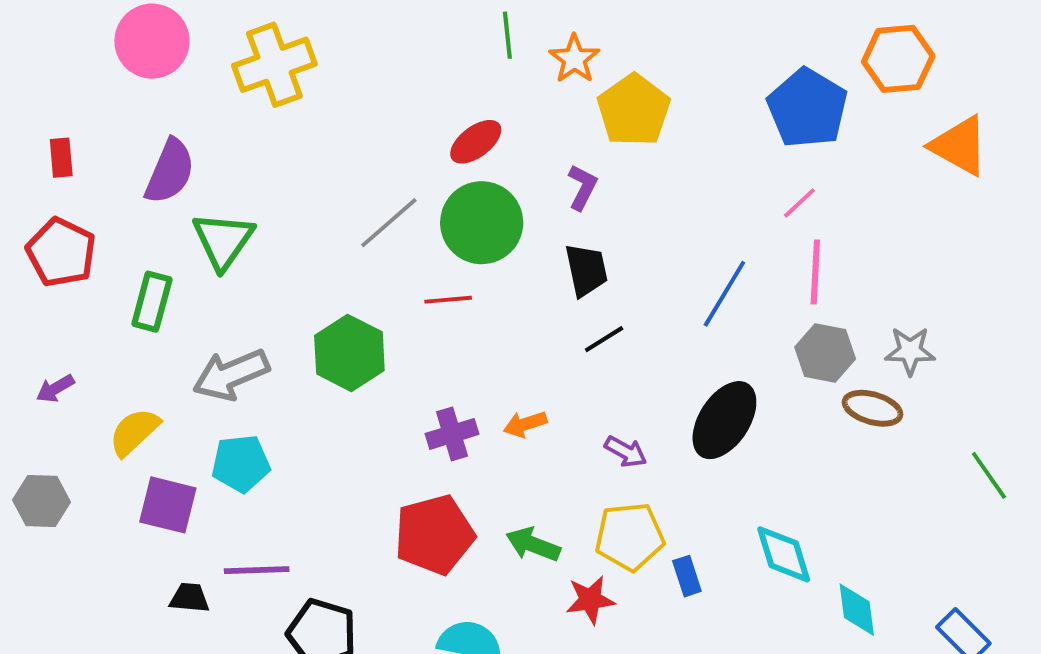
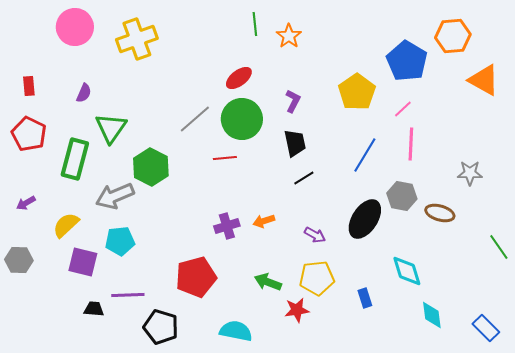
yellow pentagon: (634, 110) -> (357, 92), moved
purple semicircle: (170, 171) -> (84, 93), size x0.6
green rectangle: (152, 302) -> (75, 159), size x1.4
gray star: (910, 351) -> (470, 173), moved
green hexagon: (349, 353) -> (151, 167), moved
gray hexagon: (825, 353) -> (402, 196), moved
red pentagon: (434, 535) -> (196, 277), moved
cyan diamond: (784, 554) -> (407, 271), moved
blue rectangle: (687, 576) -> (365, 298), moved

